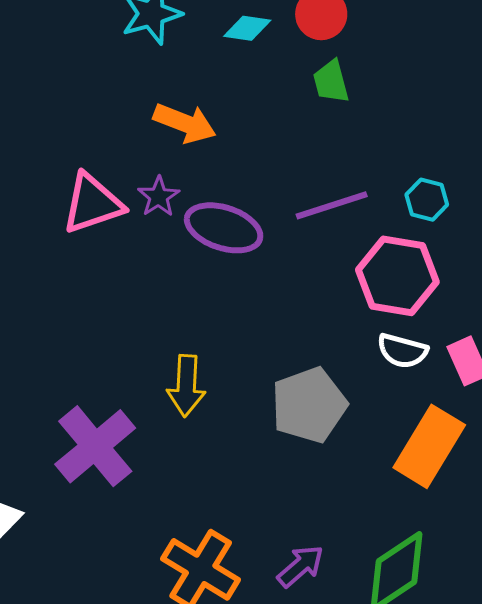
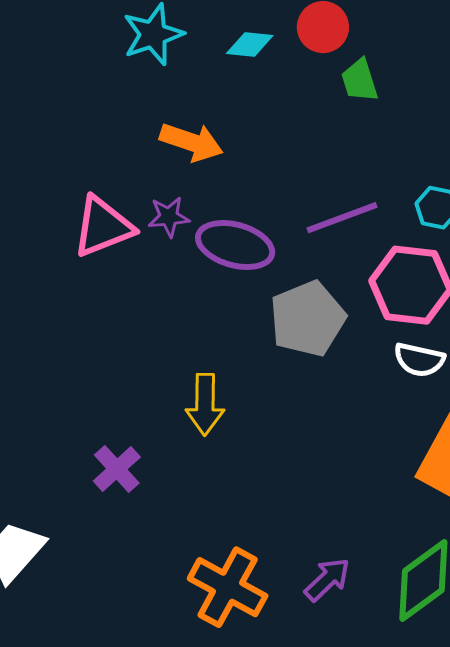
green trapezoid: (331, 82) -> (360, 80), moved
purple star: (159, 197) -> (169, 217), turned 30
gray pentagon: (309, 405) -> (308, 319), moved
purple cross: (95, 446) -> (117, 469), size x0.6

